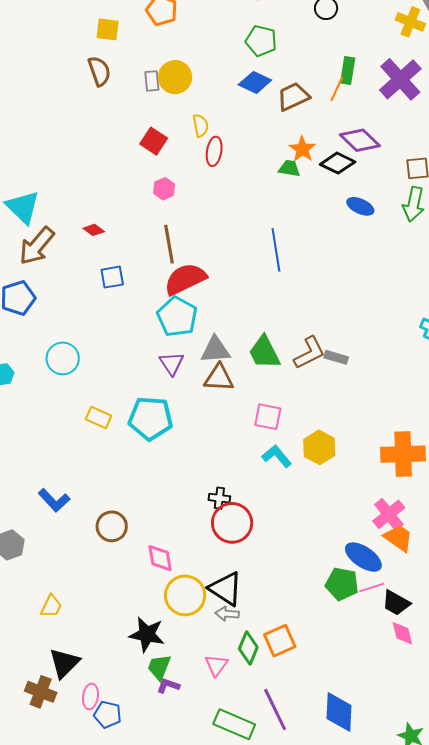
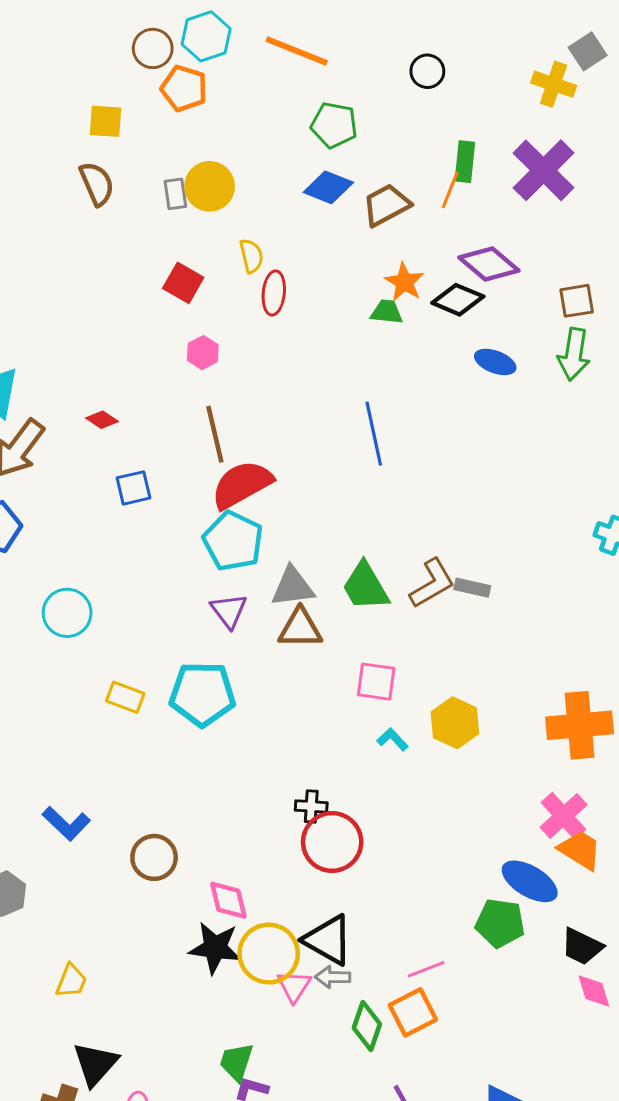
cyan L-shape: (277, 456) -> (393, 739), size x0.7
pink line: (372, 588) -> (426, 969), moved
black star: (147, 634) -> (215, 948), moved
pink triangle: (216, 665) -> (294, 986), moved

